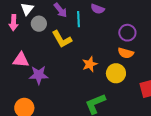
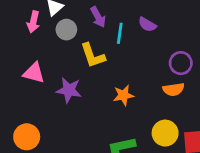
orange semicircle: (126, 53) -> (174, 89), turned -35
yellow circle: (116, 73) -> (165, 133), moved
purple star: (39, 75) -> (69, 90), moved

